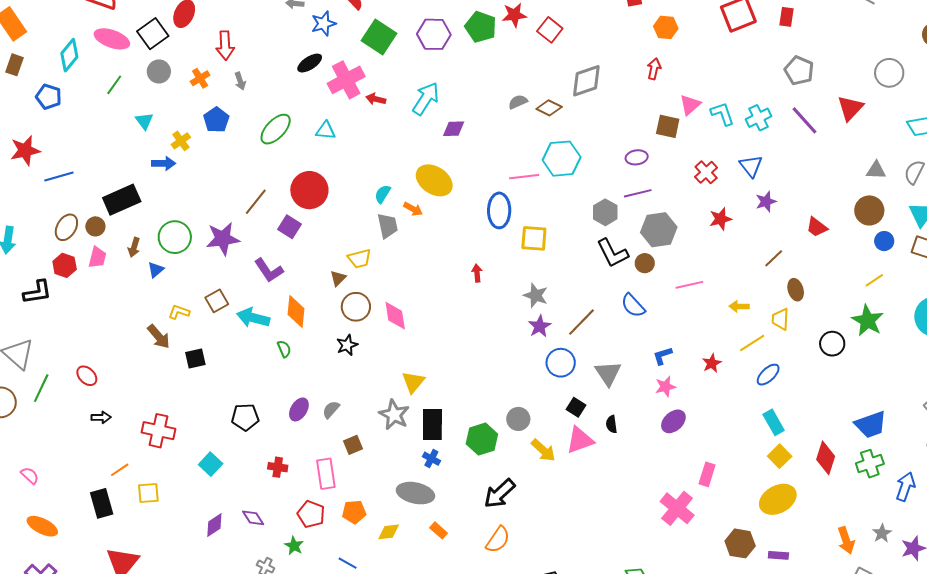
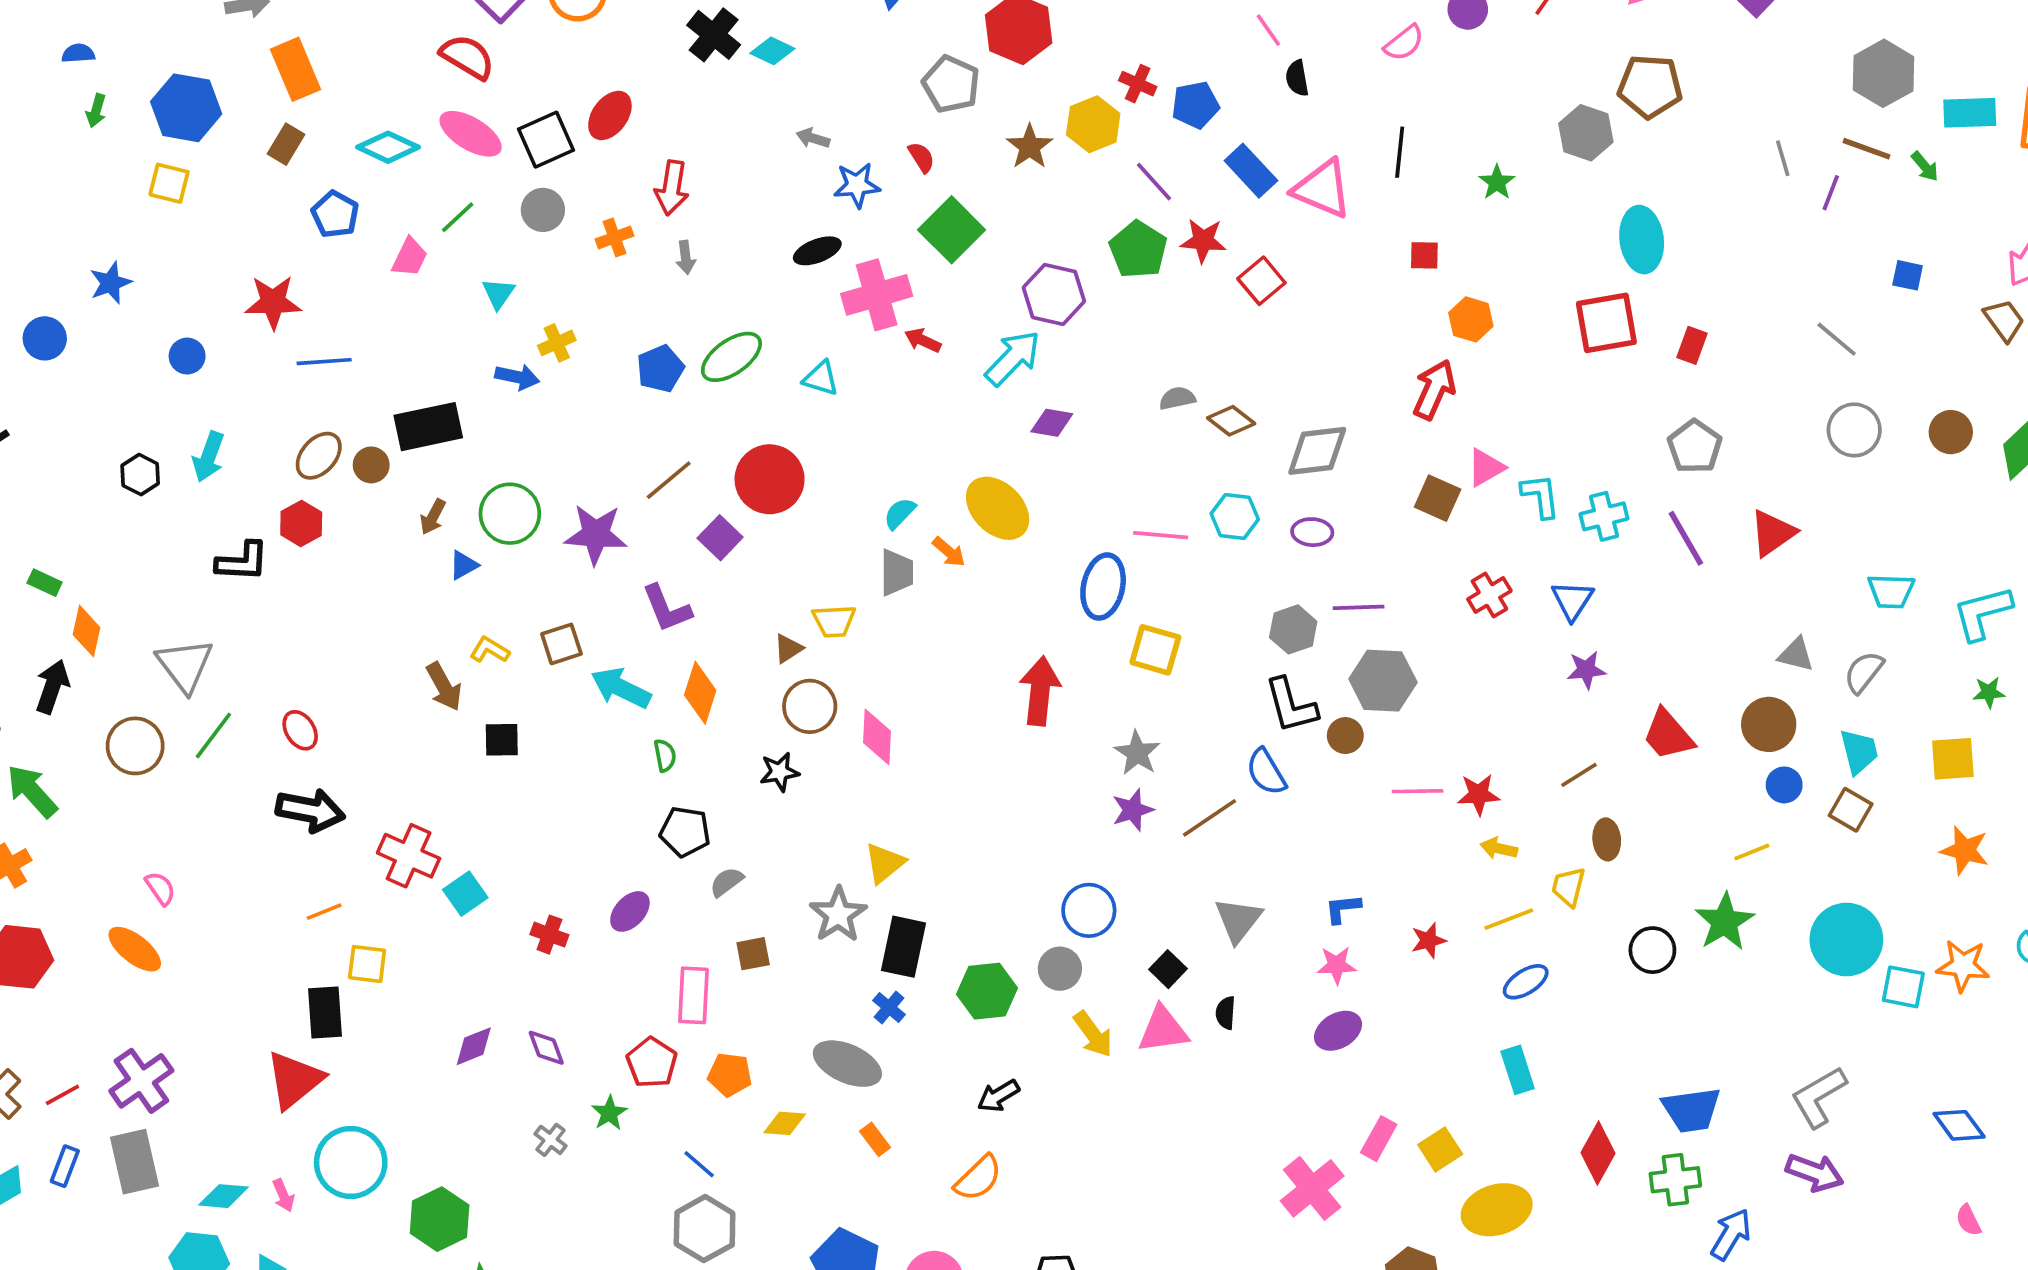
purple hexagon: (434, 34) -> (1054, 294), moved
cyan diamond: (69, 55) -> (388, 147), turned 64
red arrow: (654, 69) -> (1434, 389), size x1.5
gray circle: (889, 73) -> (1854, 430), moved
gray diamond: (586, 81) -> (1317, 451), moved
blue pentagon: (216, 120) -> (660, 369), moved
purple ellipse: (637, 157) -> (1312, 532), moved
cyan hexagon: (562, 159) -> (1235, 517), size x0.7
red star: (720, 219) -> (1479, 794), moved
red trapezoid: (817, 227) -> (1668, 735), size x1.4
pink trapezoid: (97, 257) -> (410, 257), moved
red arrow: (477, 273) -> (1040, 691), size x2.0
blue semicircle: (633, 306) -> (1266, 772), moved
blue circle: (561, 363) -> (1089, 910), moved
purple ellipse: (299, 409) -> (630, 911), moved
black arrow: (101, 417) -> (310, 810), size x1.8
black pentagon: (245, 417) -> (685, 832), moved
yellow square: (780, 456) -> (1440, 1149), moved
cyan square: (211, 464) -> (465, 894), moved
red cross: (278, 467) -> (549, 935), moved
black arrow: (500, 494) -> (998, 1096), size x0.7
black rectangle: (102, 503) -> (325, 1012), moved
orange ellipse: (42, 526) -> (135, 949), moved

